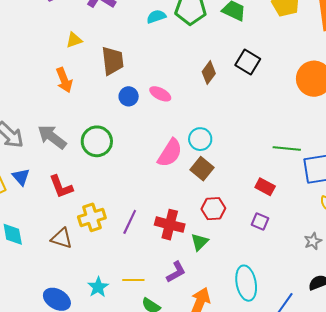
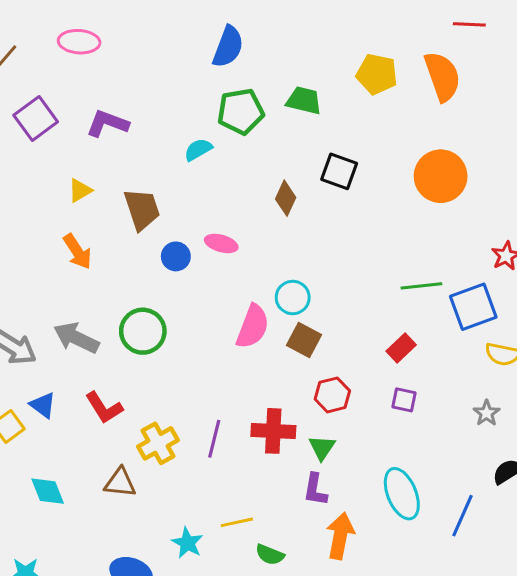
cyan semicircle: (156, 17) -> (198, 150), moved
red rectangle: (265, 187) -> (401, 348), turned -60
purple L-shape: (176, 272) -> (315, 490), moved, turned 140

